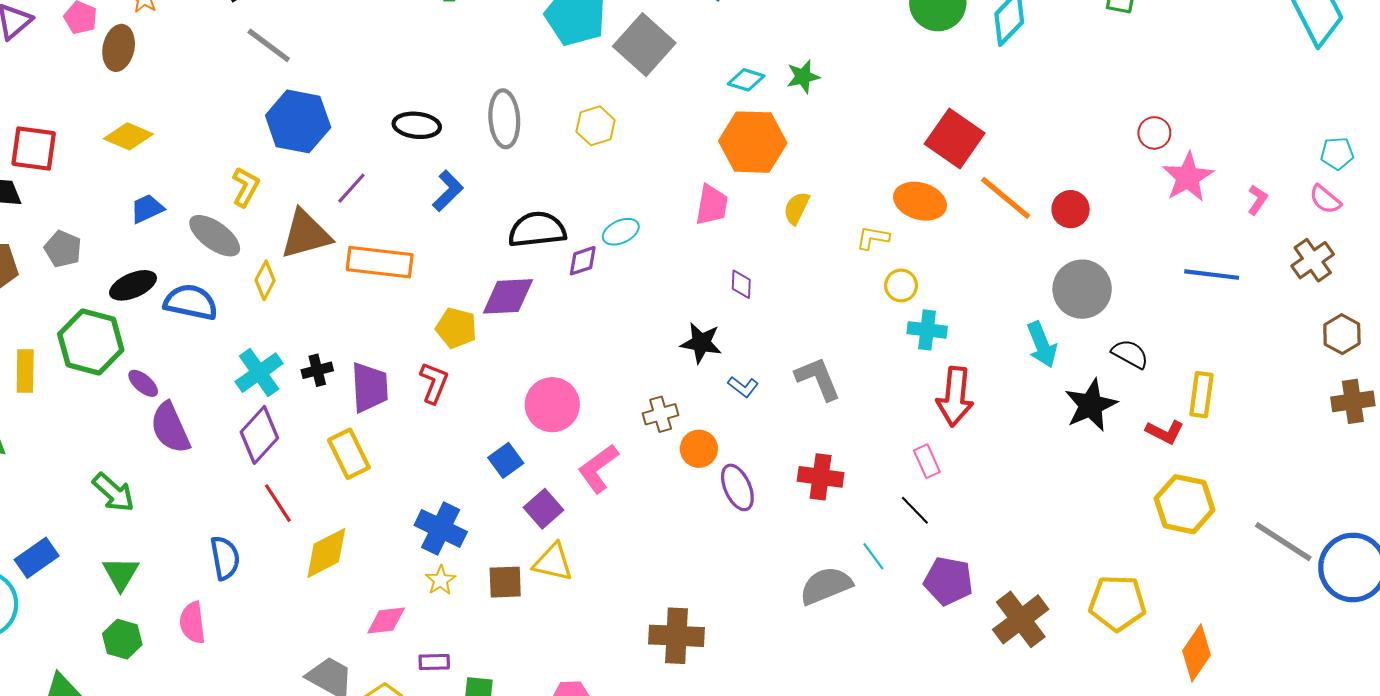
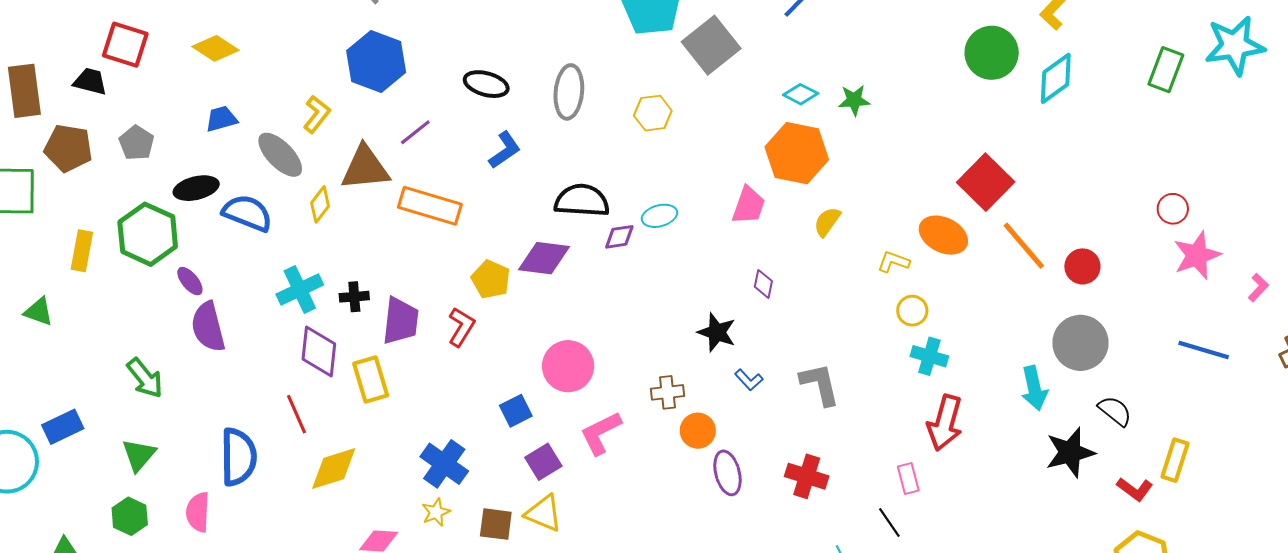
purple diamond: (259, 435) -> (319, 352), moved, turned -46
blue semicircle: (225, 558) -> (238, 457), size x1.4

